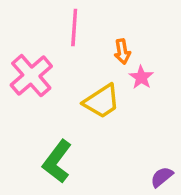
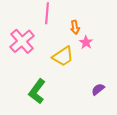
purple semicircle: (162, 177) -> (98, 89), moved

